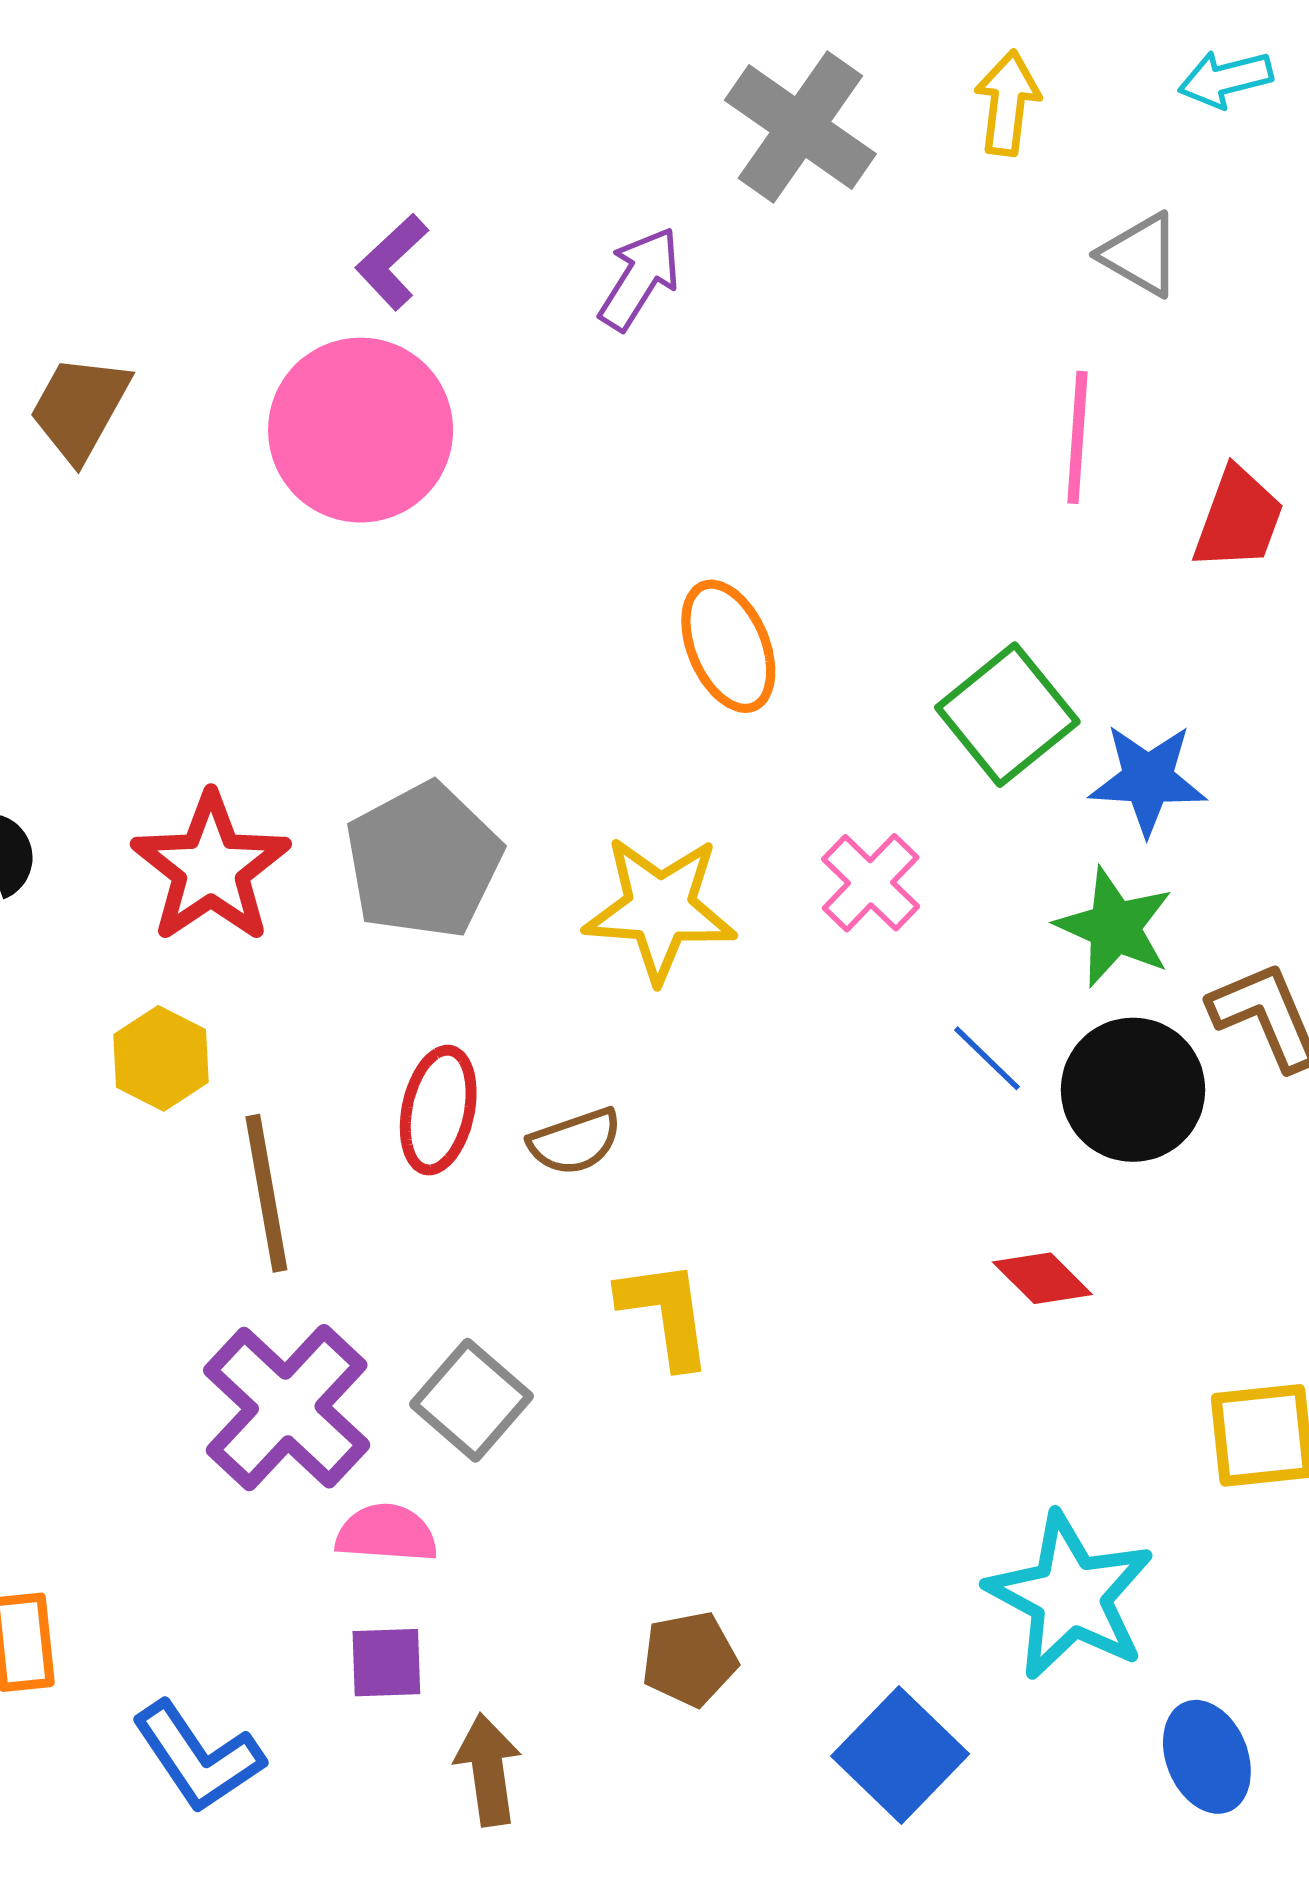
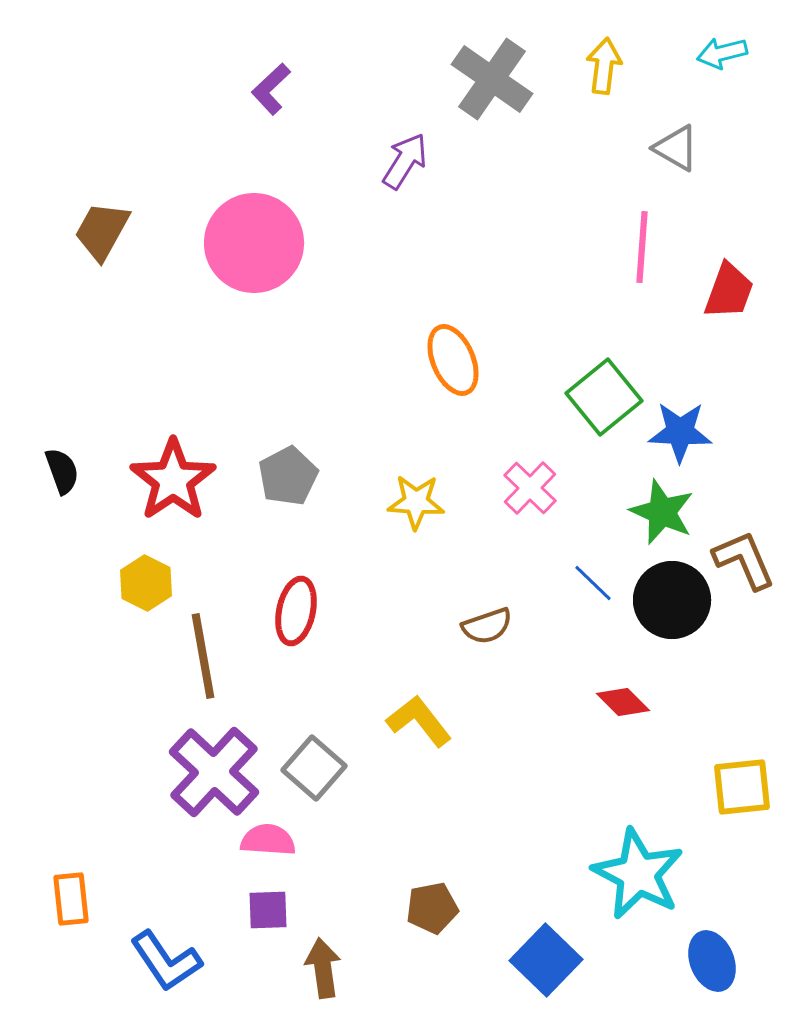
purple L-shape: (392, 262) -> (271, 89), moved
gray pentagon: (423, 861) -> (288, 476), size x0.7
yellow star: (660, 909) -> (416, 502), size x0.7
brown semicircle: (575, 1141) -> (487, 626), moved
yellow L-shape: (665, 1313) -> (419, 721), turned -30

